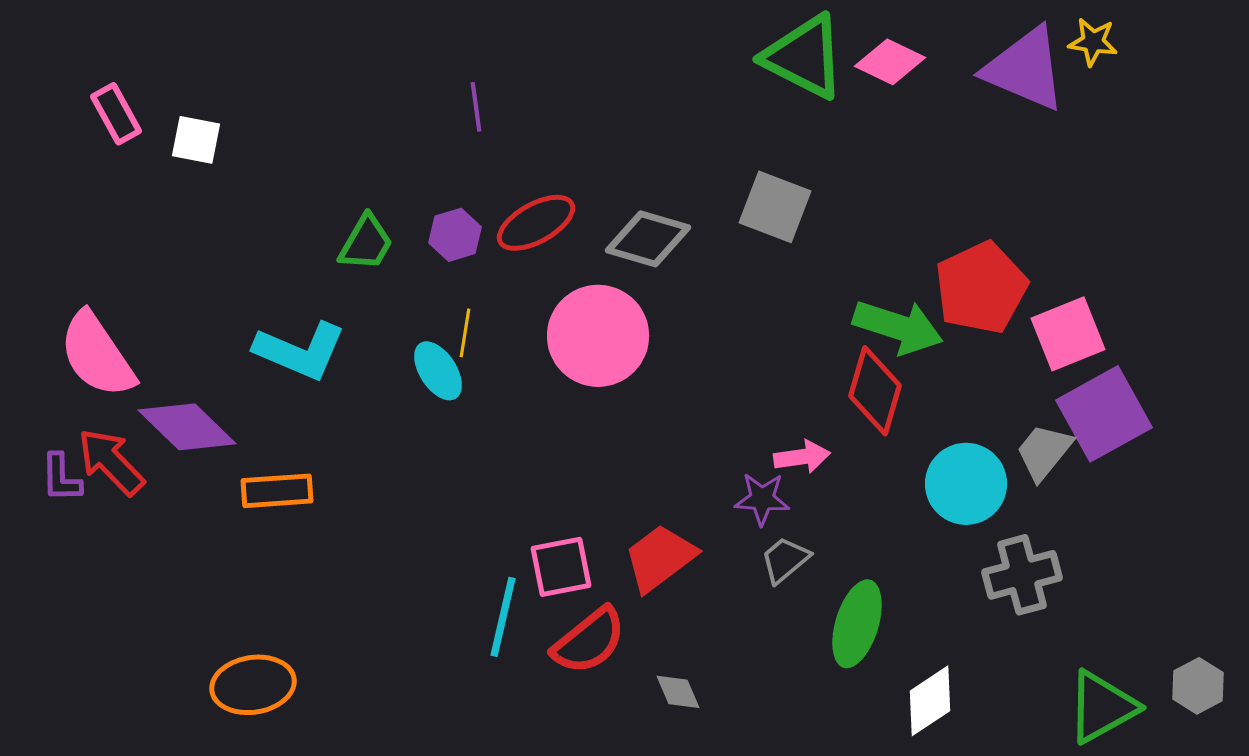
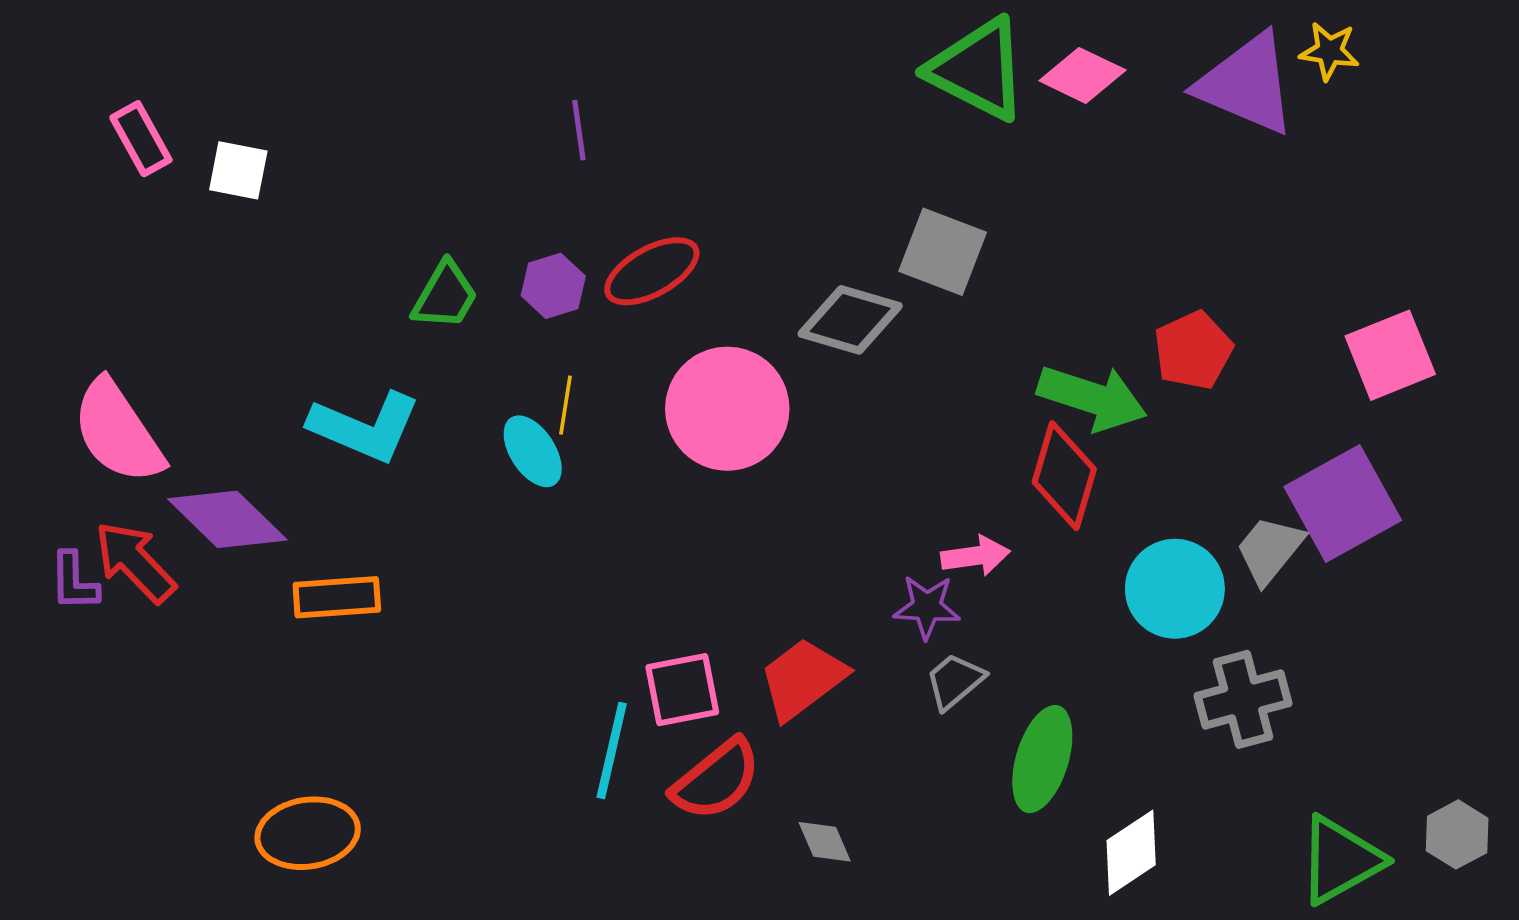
gray diamond: (648, 239) -> (850, 320), moved
red pentagon: (981, 288) -> (1193, 350), size x0.7
pink square: (1068, 334) -> (1390, 355), moved

